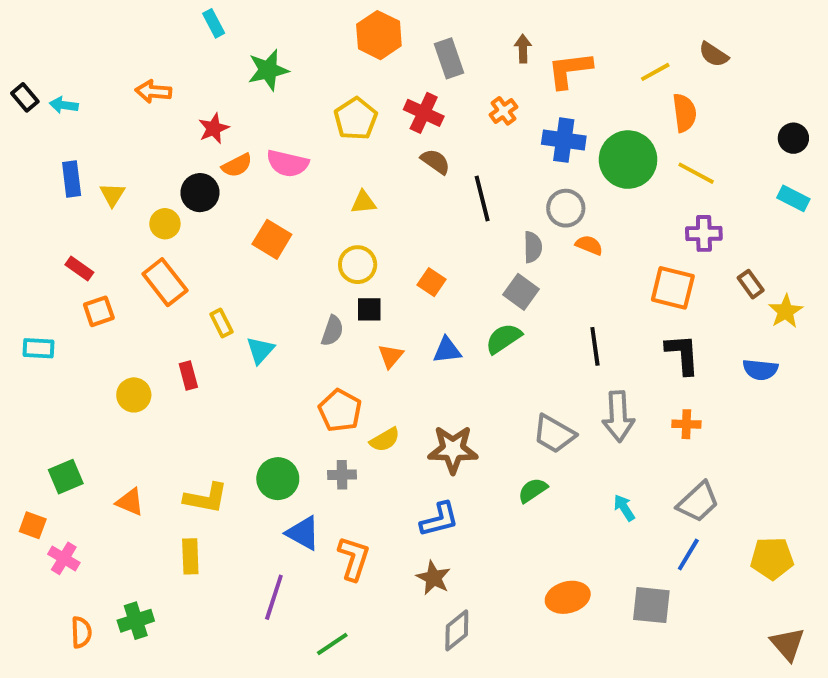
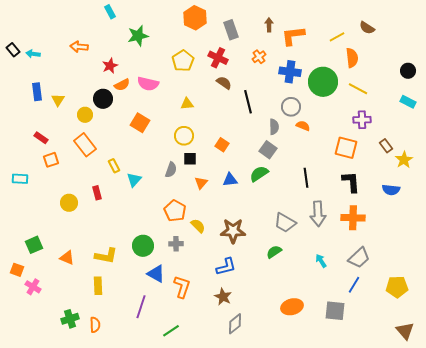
orange cross: (686, 424) -> (353, 218), size x1.6
yellow semicircle: (385, 440) -> (198, 226), turned -105
orange semicircle: (81, 632) -> (95, 325), moved

